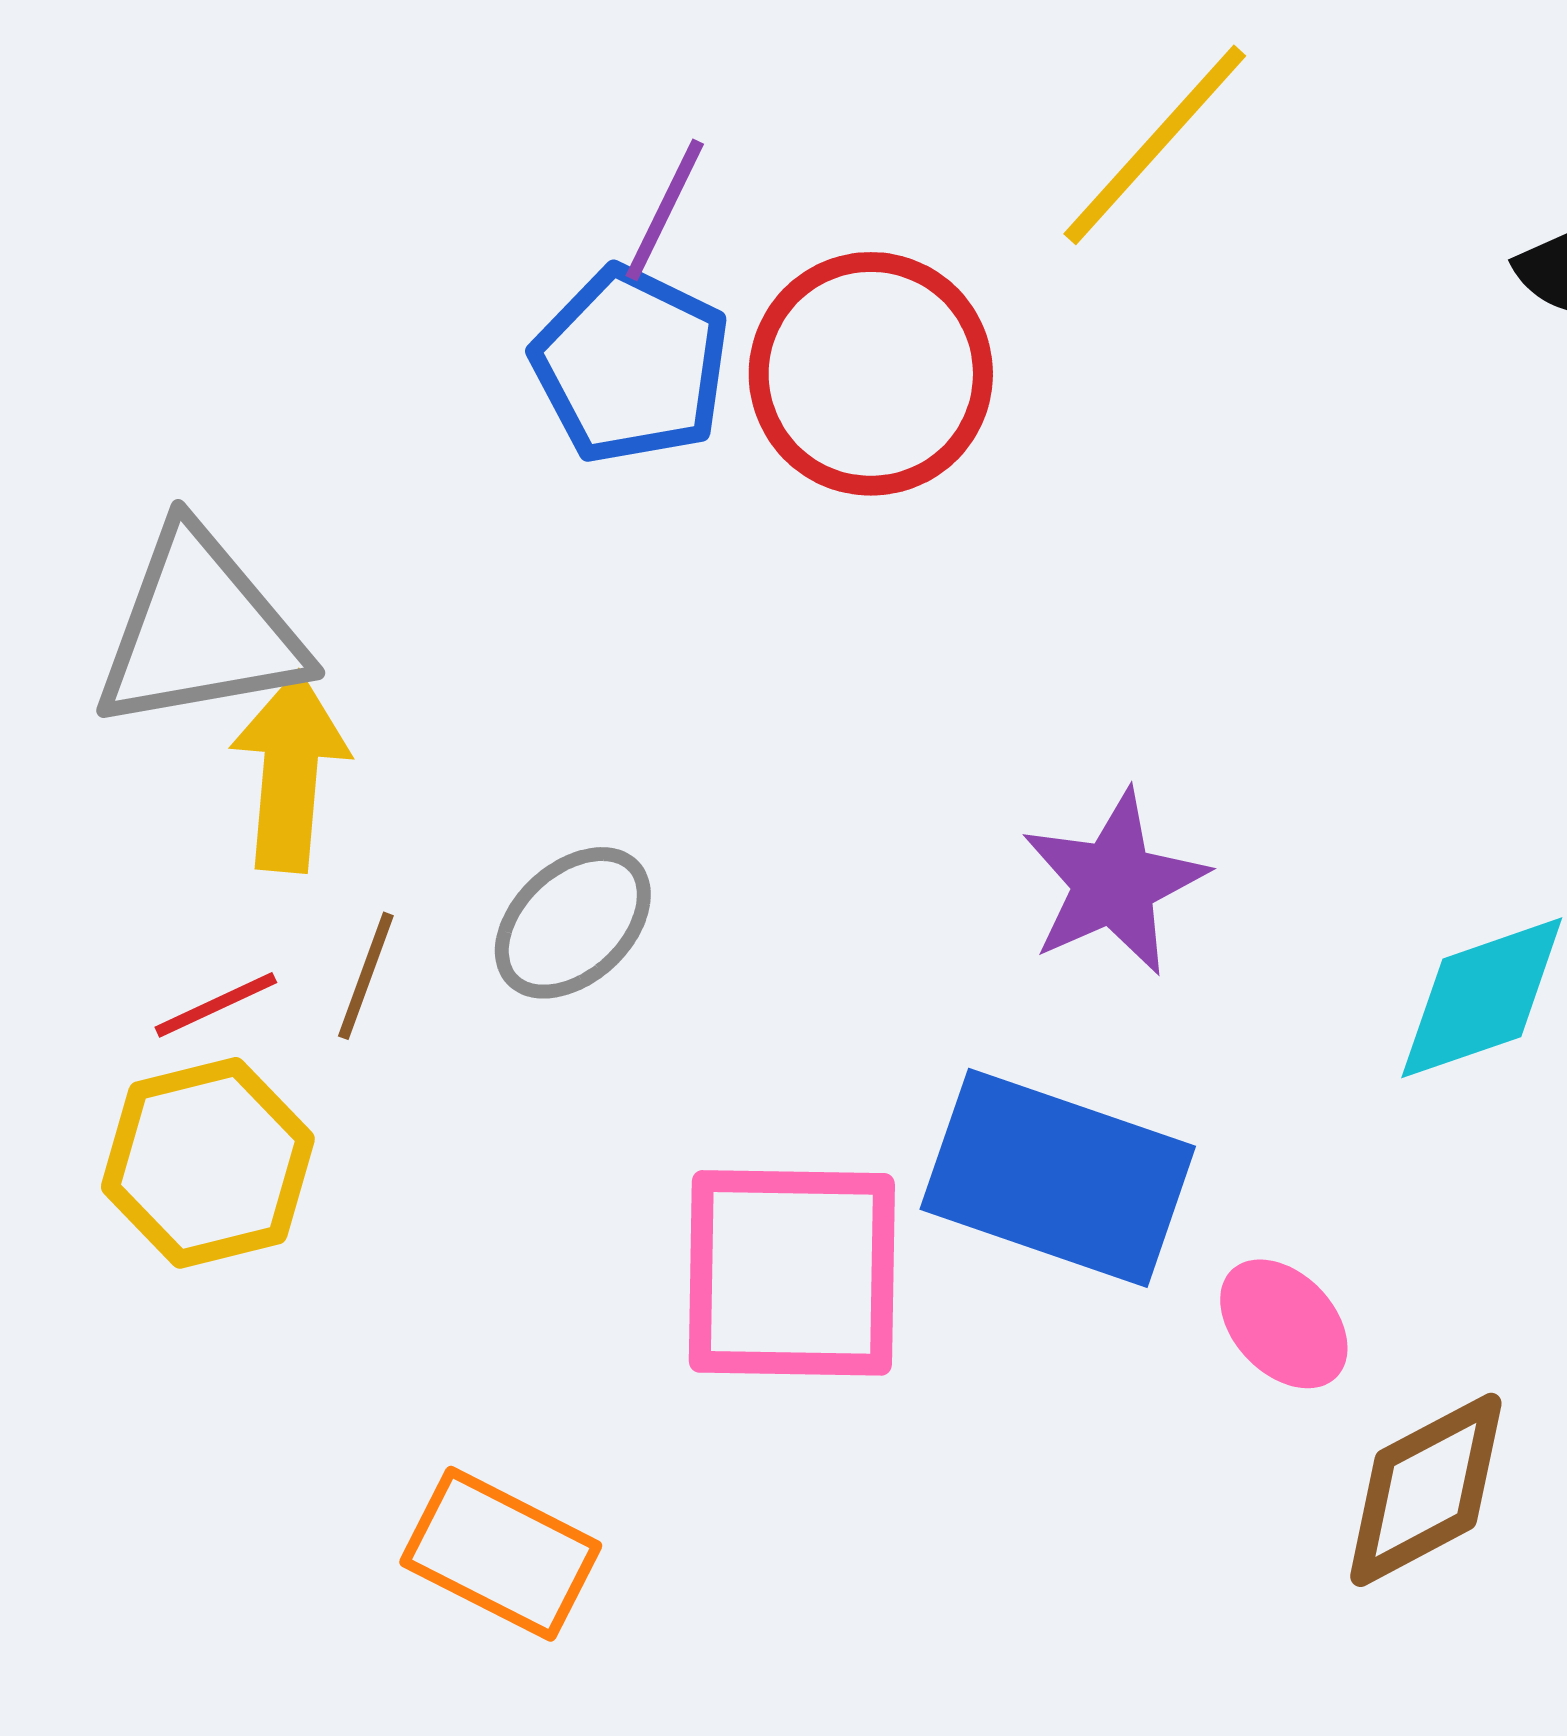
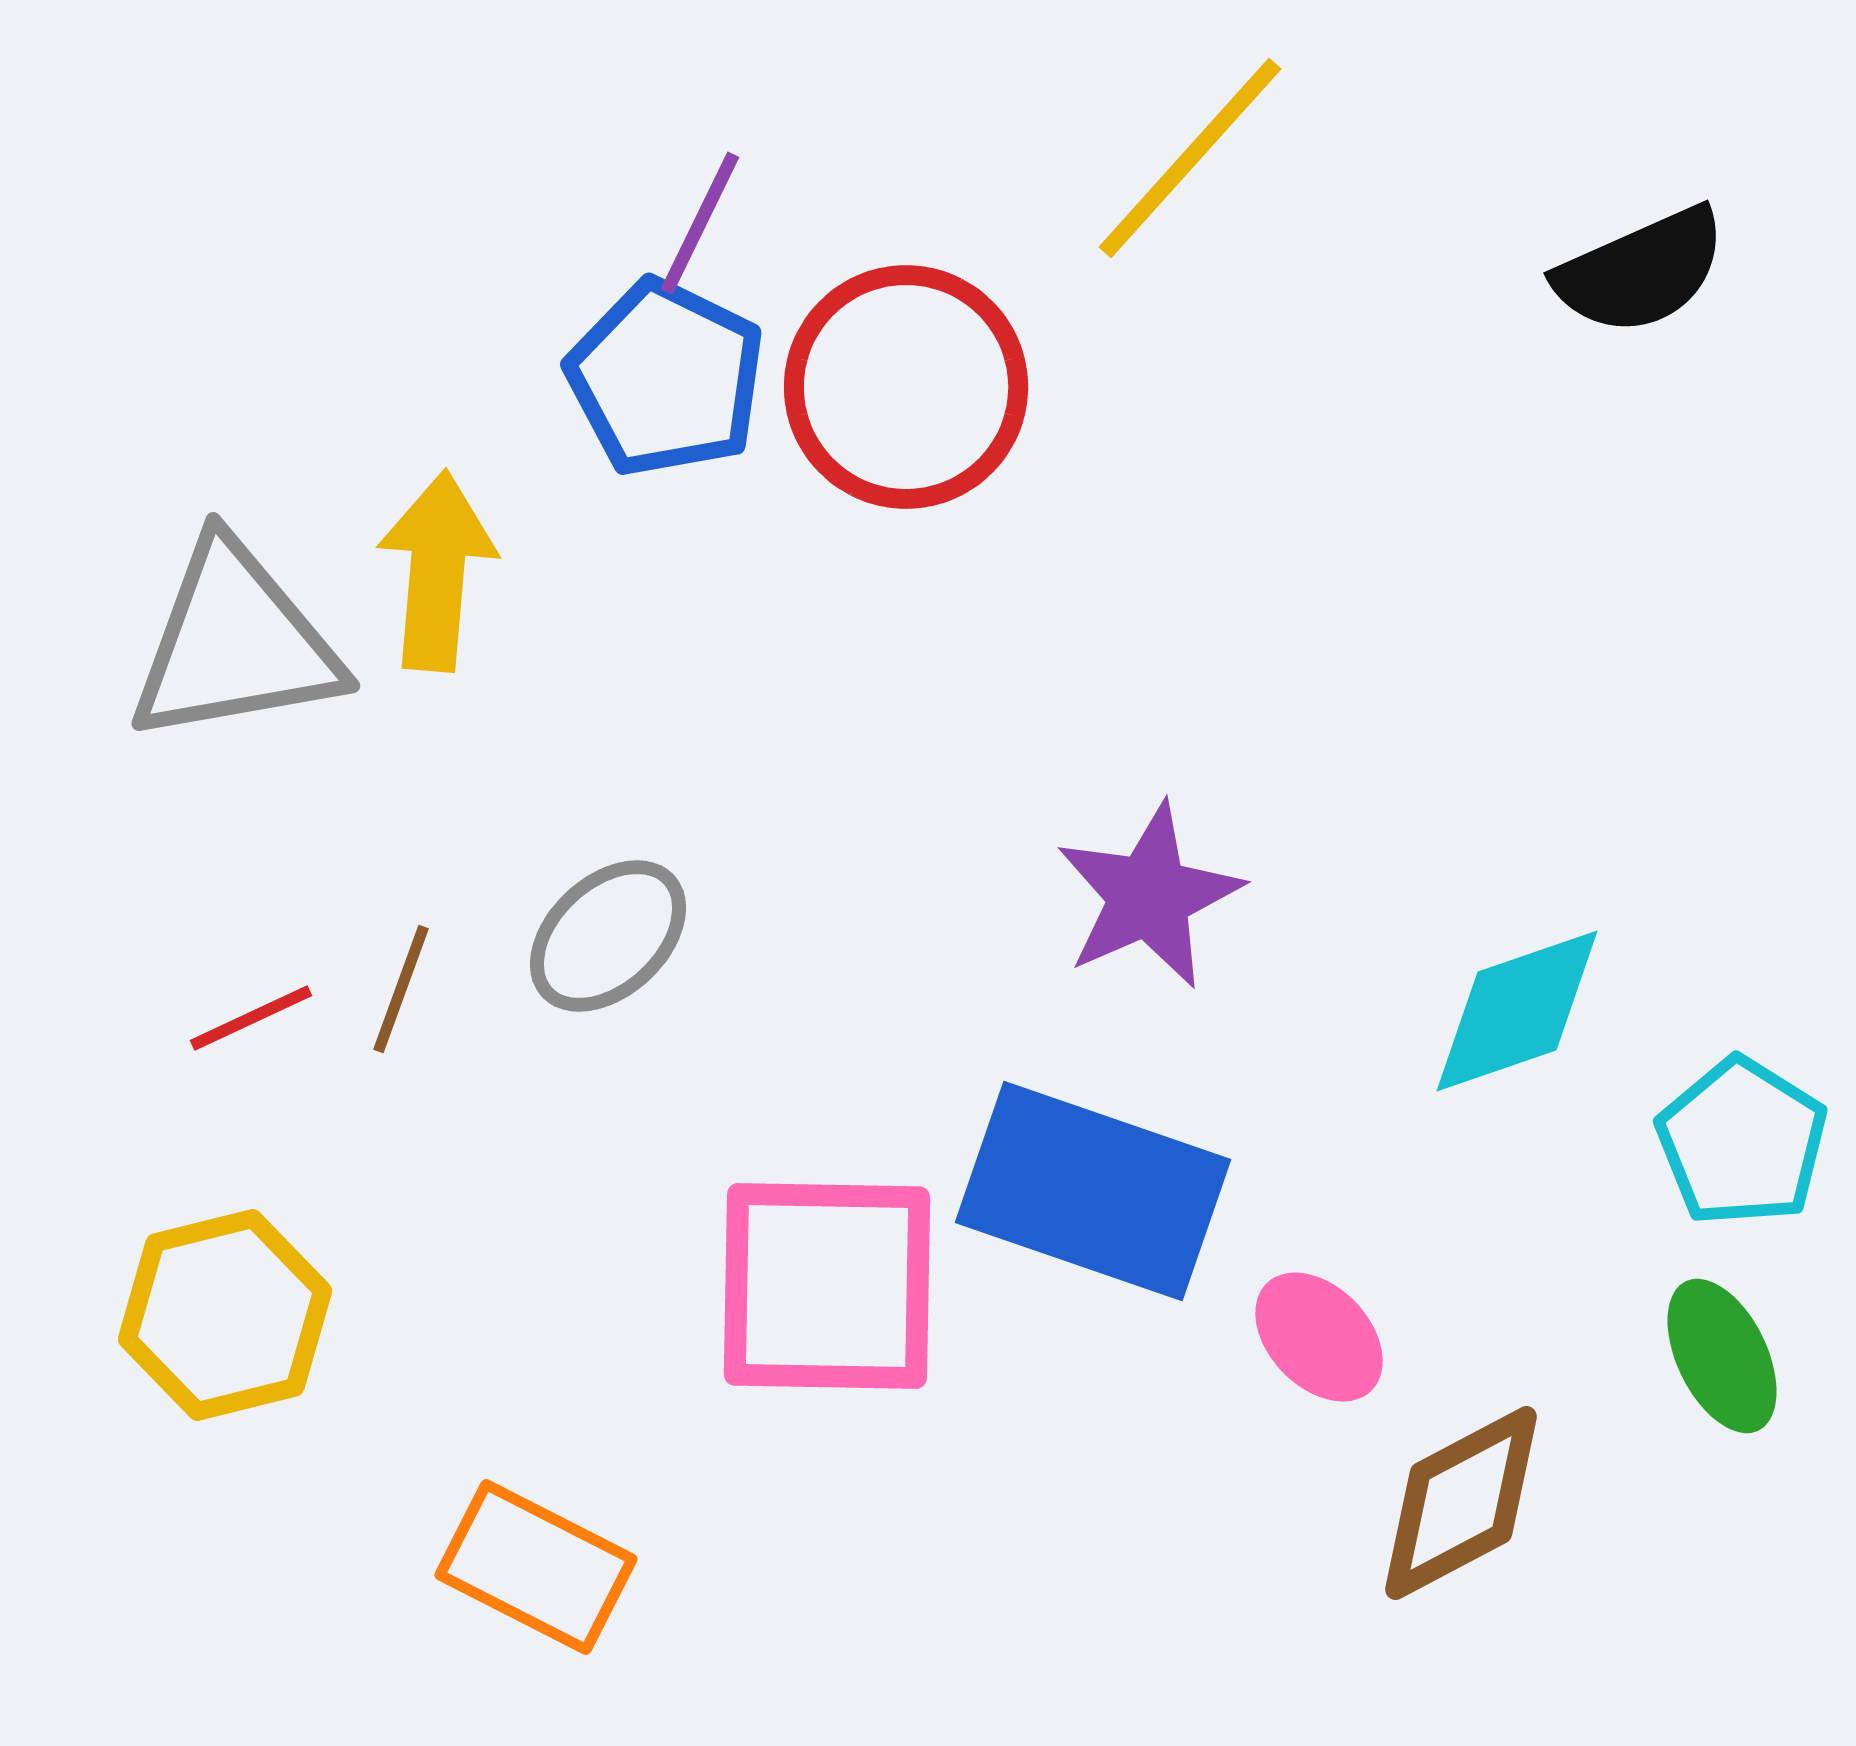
yellow arrow: (290, 772) -> (437, 571), moved
yellow hexagon: (208, 1163) -> (225, 1315), moved

